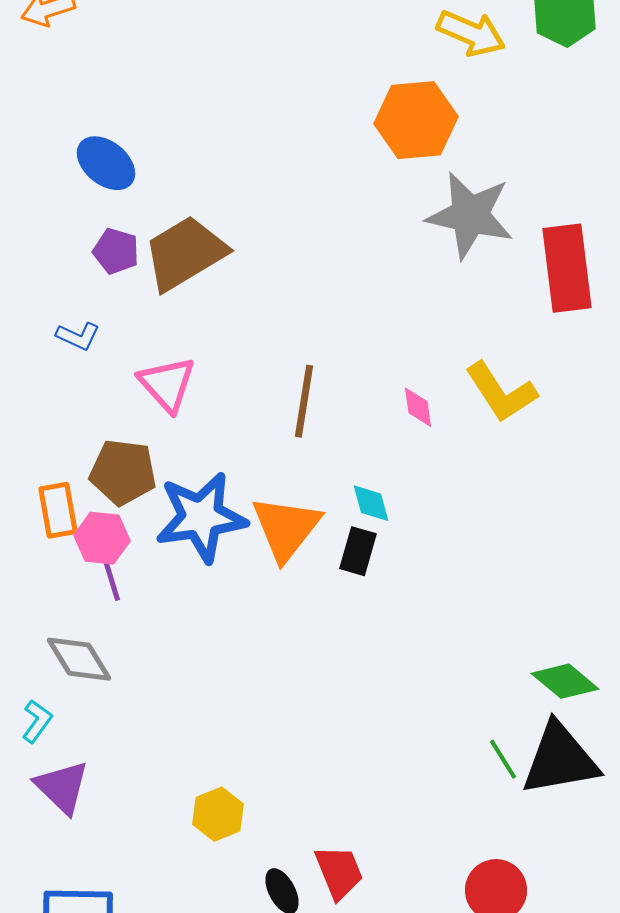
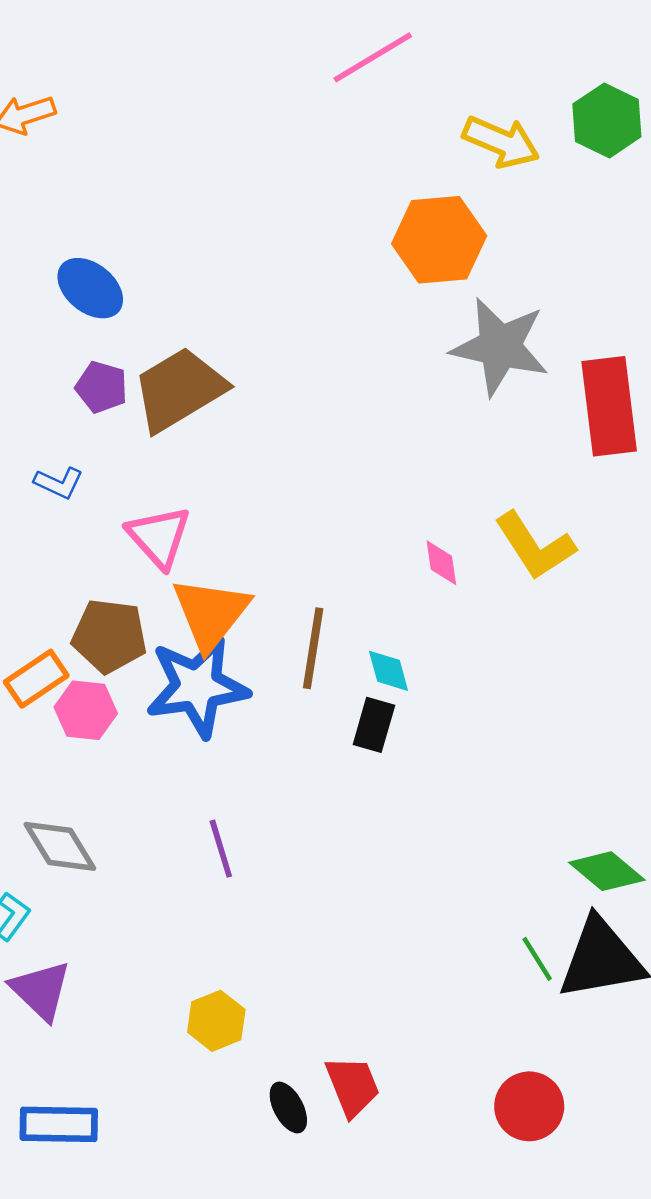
brown line: (304, 401) -> (313, 648), moved
orange rectangle: (58, 510) -> (36, 679), turned 66
orange triangle: (286, 528) -> (211, 613), moved
purple line: (110, 575) -> (221, 849), moved

